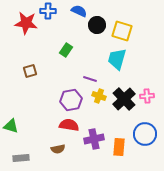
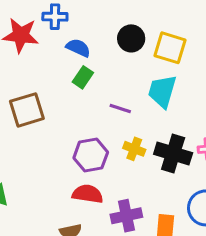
blue semicircle: (79, 11) -> (78, 48), moved
brown square: (30, 71) -> (27, 110), size x1.6
purple line: (90, 79) -> (120, 108), moved
black cross: (124, 99) -> (173, 154), turned -30

